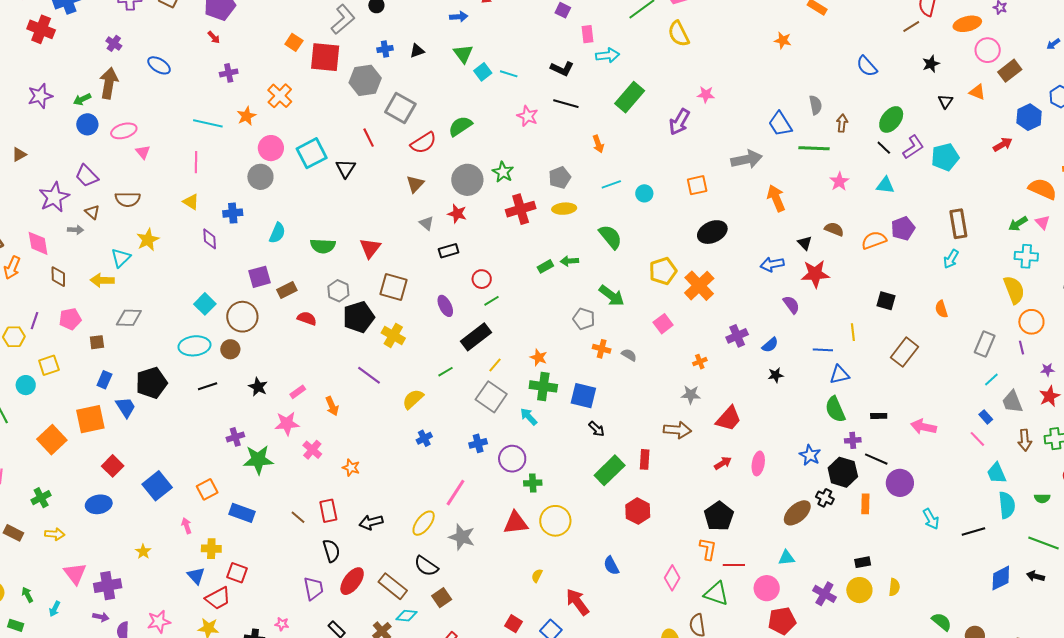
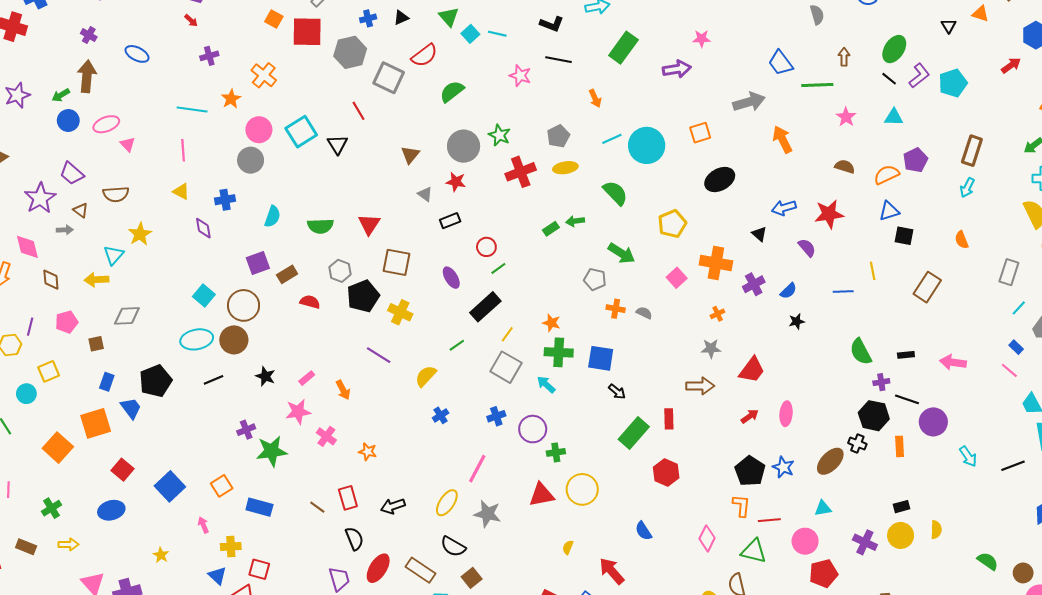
gray semicircle: (815, 105) -> (817, 15), moved
purple arrow: (679, 122) -> (677, 69), turned -124
red semicircle: (423, 143) -> (424, 55), moved
cyan circle: (644, 193) -> (647, 145), size x2.0
brown rectangle: (958, 224) -> (972, 151), turned 32
black triangle: (805, 243) -> (759, 234), moved
orange cross: (699, 286) -> (716, 263), moved, turned -32
brown circle: (230, 349) -> (234, 340), size x1.4
blue triangle: (839, 375) -> (889, 211), moved
blue star: (810, 455) -> (783, 467), moved

